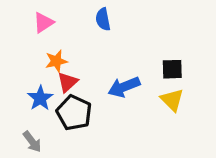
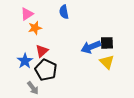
orange star: (56, 61) -> (35, 28), moved
blue arrow: (124, 87) -> (91, 47), moved
gray arrow: (32, 142) -> (33, 88), moved

